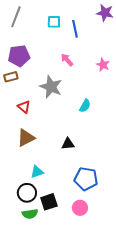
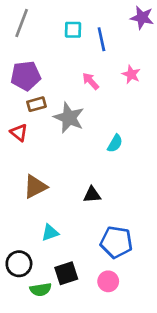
pink star: (103, 65) -> (131, 74), moved
brown rectangle: (11, 77) -> (37, 104), moved
red triangle: (24, 107) -> (19, 133), moved
black circle: (27, 193) -> (19, 264), moved

